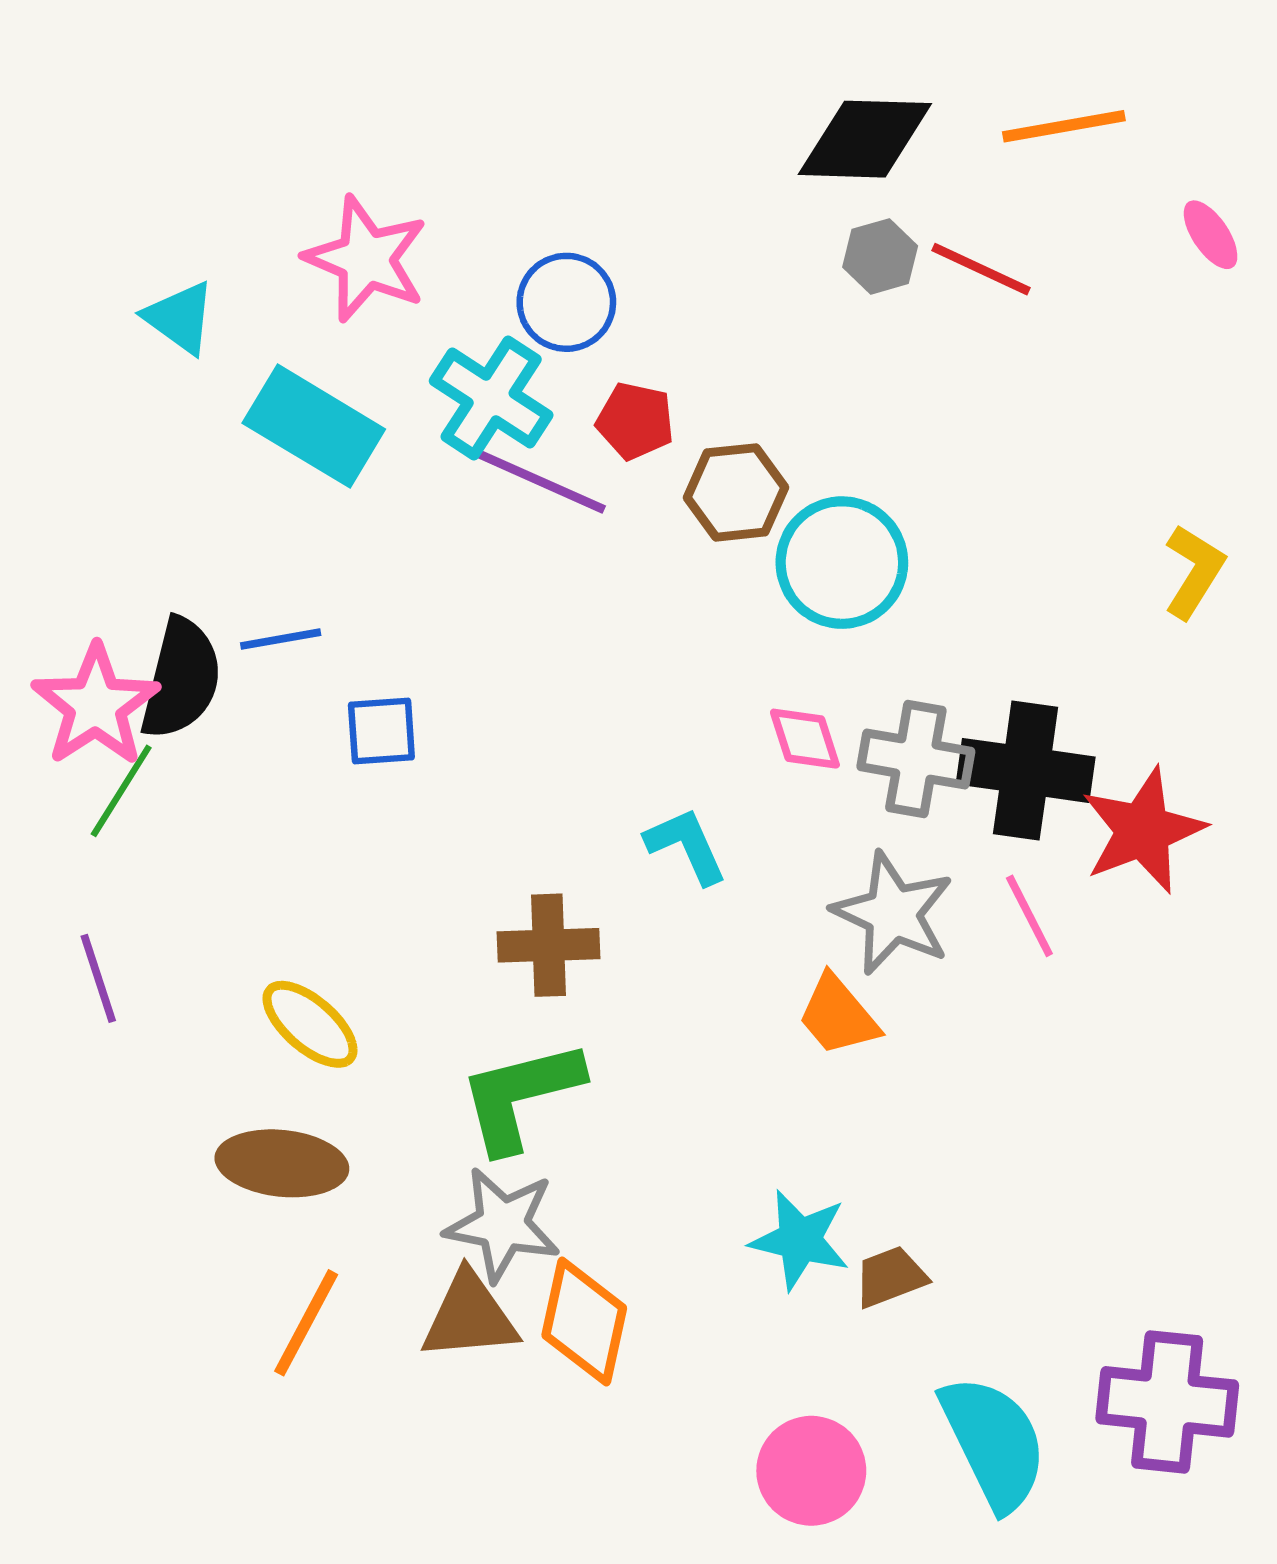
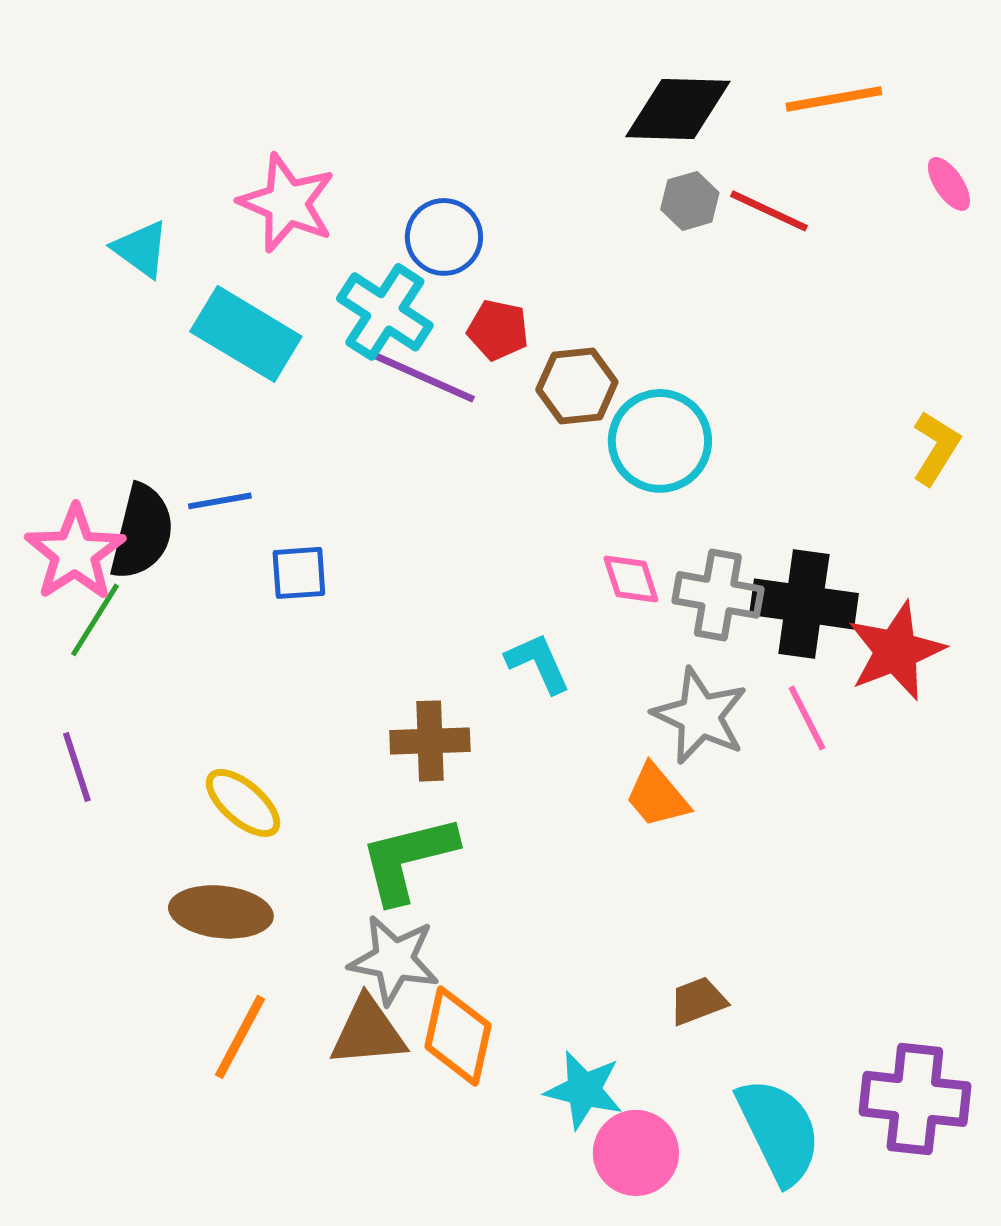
cyan star: (800, 1240) -> (584, 1090), moved

